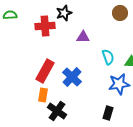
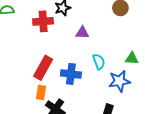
cyan semicircle: (108, 57) -> (99, 62), moved
blue cross: (72, 77) -> (71, 74), turned -36

